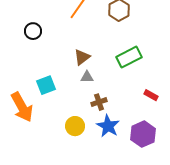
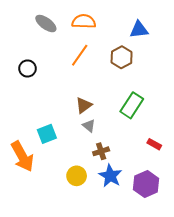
black circle: (33, 31) -> (27, 68), moved
green rectangle: (129, 57) -> (132, 105), turned -30
gray triangle: (87, 77) -> (89, 126), turned 40

